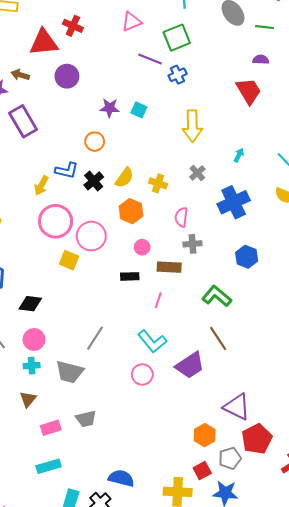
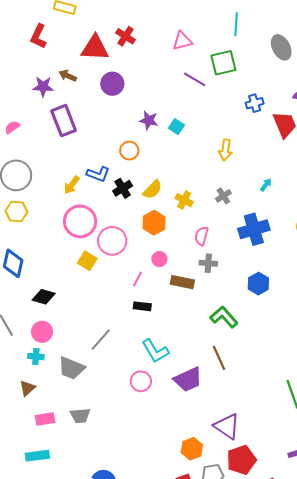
blue cross: (178, 75) -> (255, 103), moved
yellow arrow: (192, 126) -> (225, 150), size x0.7
black rectangle: (130, 276) -> (142, 306), moved
pink line: (158, 300) -> (137, 279), moved

